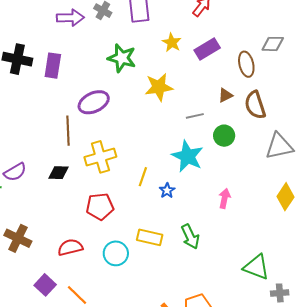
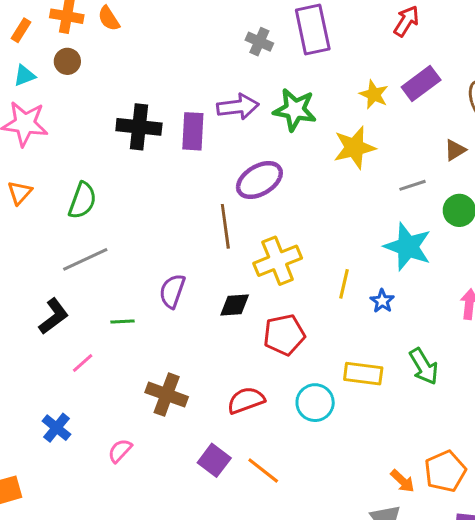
purple arrow: (70, 18) -> (238, 107), moved
yellow star: (172, 42) -> (374, 94), moved
purple semicircle: (15, 172) -> (172, 291), moved, turned 145
black diamond: (58, 173) -> (235, 305), moved

